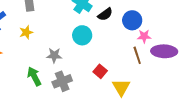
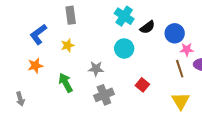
green arrow: (34, 76) -> (66, 83), moved
yellow triangle: (121, 87) -> (181, 101), moved

